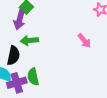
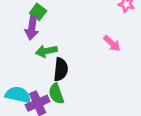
black semicircle: (13, 56) -> (61, 69), moved

